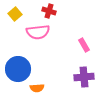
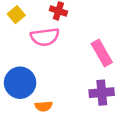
pink rectangle: (84, 45) -> (102, 53), size x1.5

